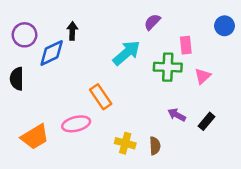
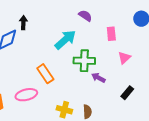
purple semicircle: (152, 22) -> (85, 16), turned 80
green cross: (168, 67) -> (84, 61), moved
purple arrow: (177, 115) -> (98, 78), moved

